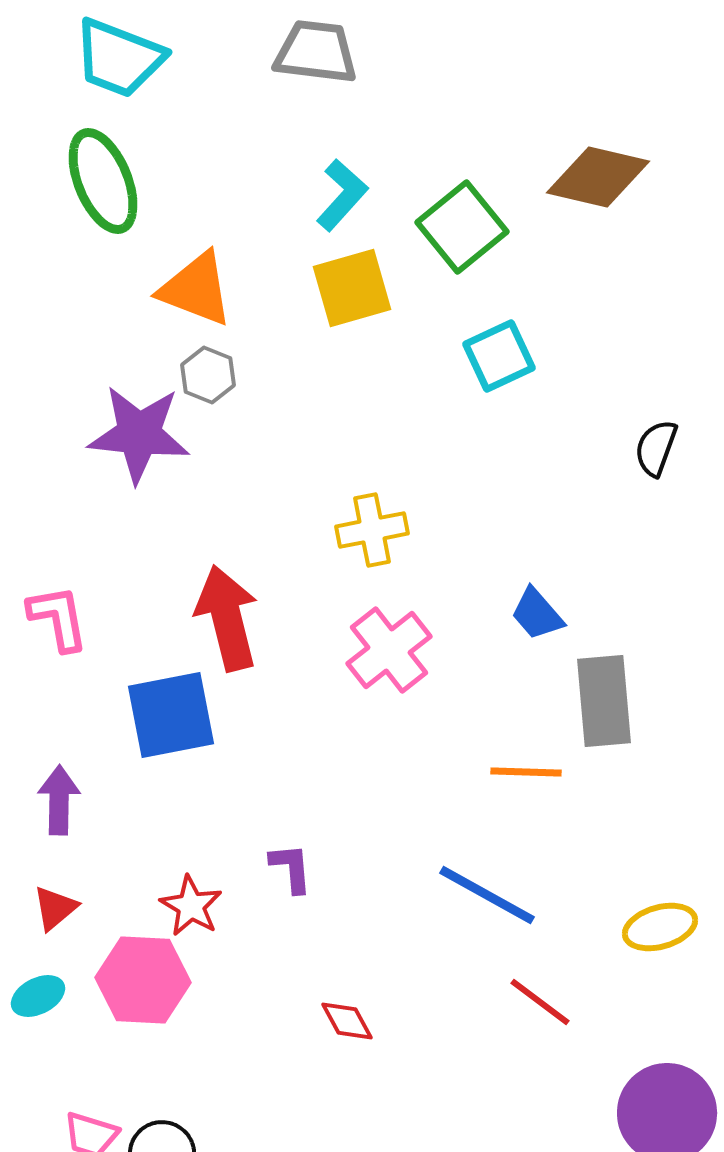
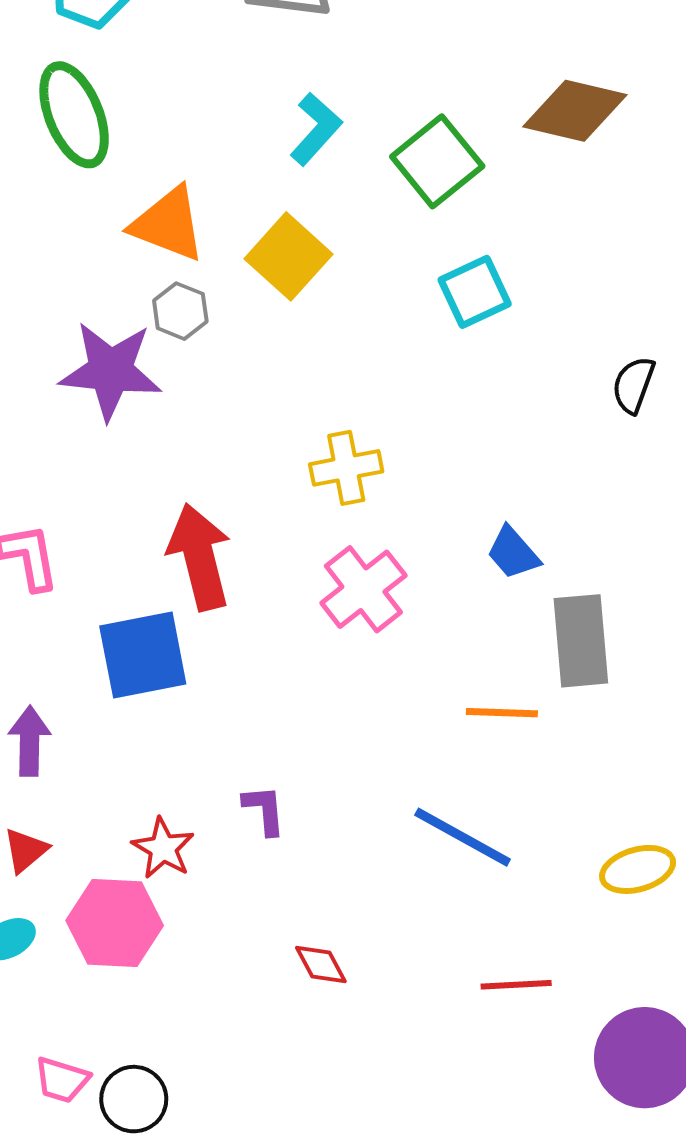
yellow square: (352, 288) -> (289, 256), moved, turned -32
red line: (540, 1002) -> (516, 985), moved, turned -40

